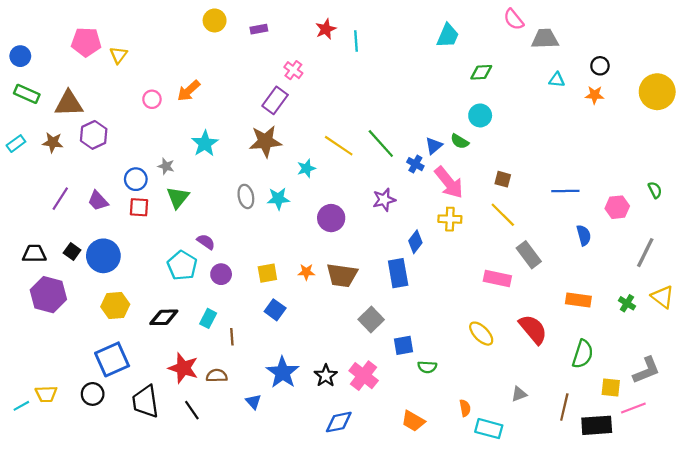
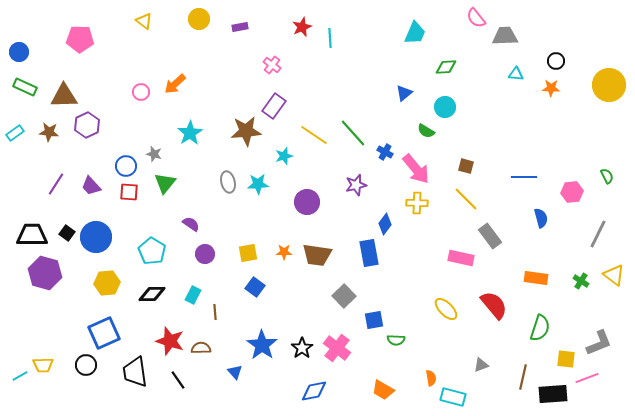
yellow triangle: (119, 55) -> (144, 21), moved, turned -30
purple rectangle: (275, 100) -> (274, 106), moved
blue triangle: (434, 146) -> (404, 93), moved
black trapezoid: (34, 254) -> (32, 235), size x1.4
cyan pentagon: (182, 266) -> (152, 251), moved

